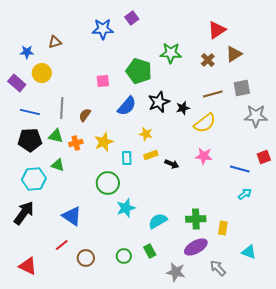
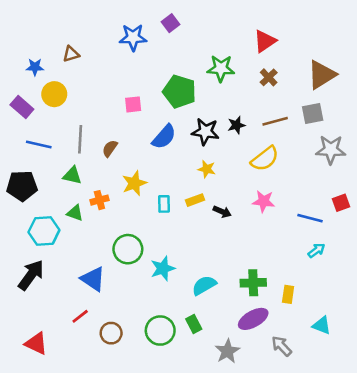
red triangle: (217, 30) -> (265, 41), moved
brown triangle: (234, 54) -> (322, 75), moved, size x1.4
black star: (159, 102) -> (205, 132), turned 30
black star: (183, 108) -> (236, 125), moved
yellow star: (146, 134) -> (207, 169), moved
black pentagon: (30, 140) -> (22, 186), moved
orange cross: (76, 143) -> (99, 200), moved
green circle: (108, 183) -> (128, 249), moved
green circle: (124, 256) -> (160, 331), size x1.5
gray star: (176, 272) -> (227, 351), turned 30

